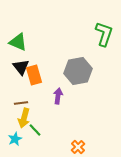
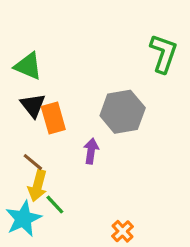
brown line: (21, 103) -> (33, 162), turned 48
cyan star: (15, 139) -> (23, 219), size x1.6

